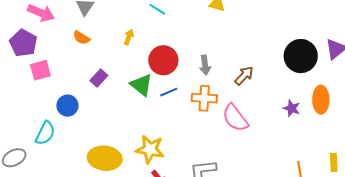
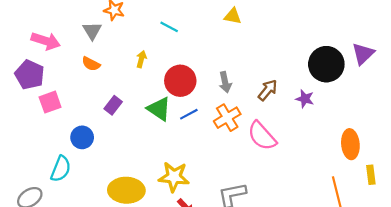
orange cross: (204, 98) -> (227, 118), turned -30
orange ellipse: (321, 100) -> (350, 144), moved
purple star: (292, 108) -> (305, 99), moved

